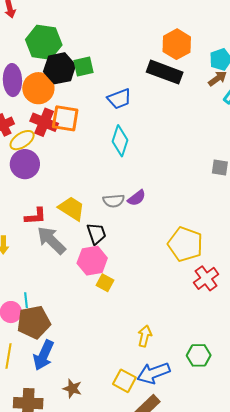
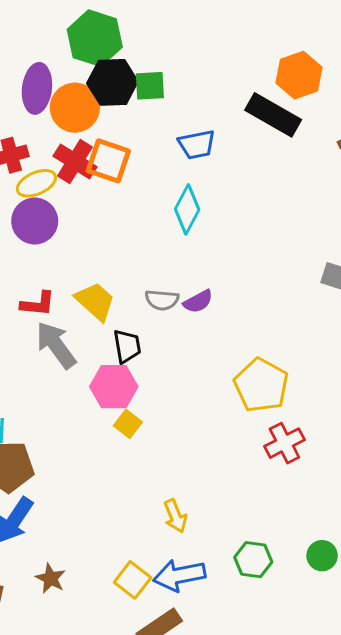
yellow arrow: (145, 336) -> (175, 516), turned 135

